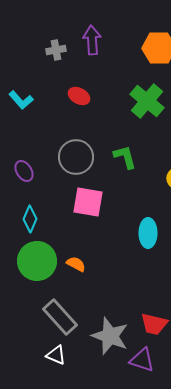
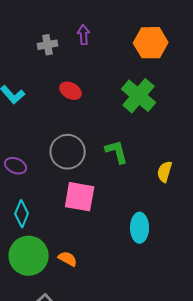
purple arrow: (92, 40) -> (84, 35), size x0.7
purple ellipse: (24, 171) -> (16, 166), turned -35

